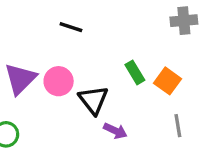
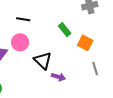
green rectangle: (135, 72) -> (65, 30), moved
pink circle: (59, 81) -> (20, 42), moved

